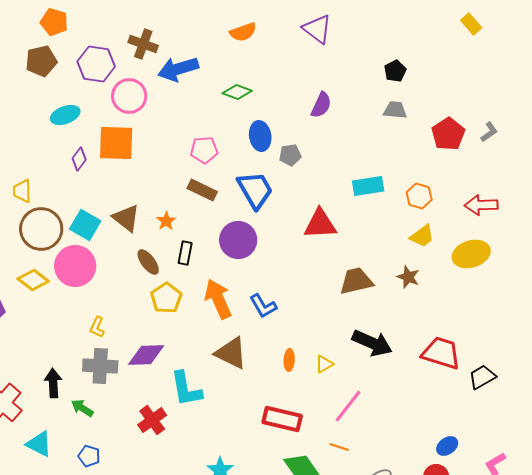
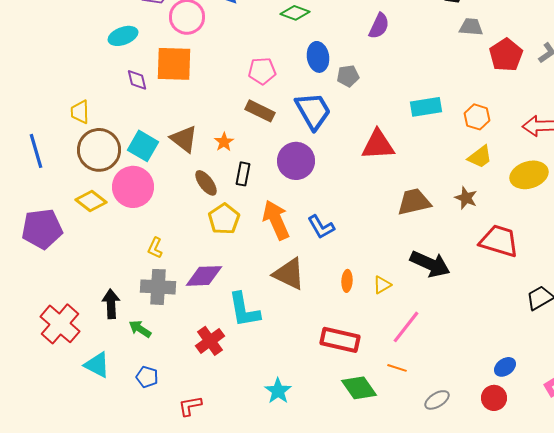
gray trapezoid: (395, 110) -> (471, 27), moved
purple diamond: (79, 159) -> (137, 80), turned -50
red trapezoid: (441, 353) -> (499, 241), moved

